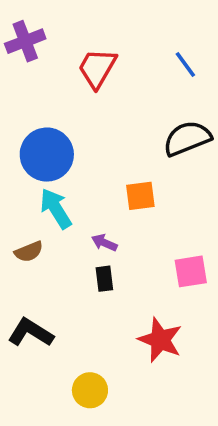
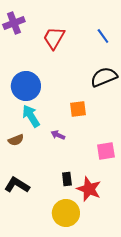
black rectangle: (104, 279) -> (67, 179), moved
yellow circle: (90, 390) -> (66, 213), moved, size x1.4

